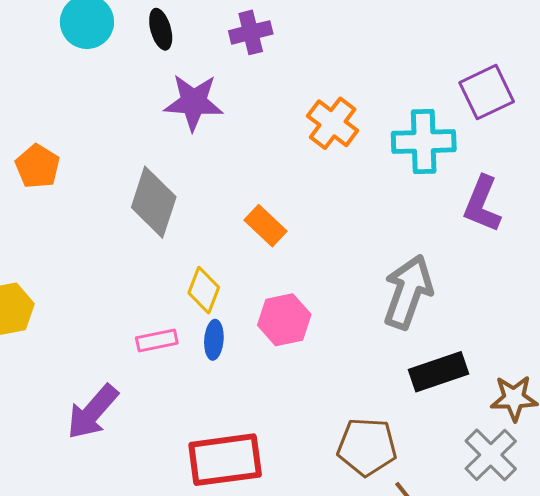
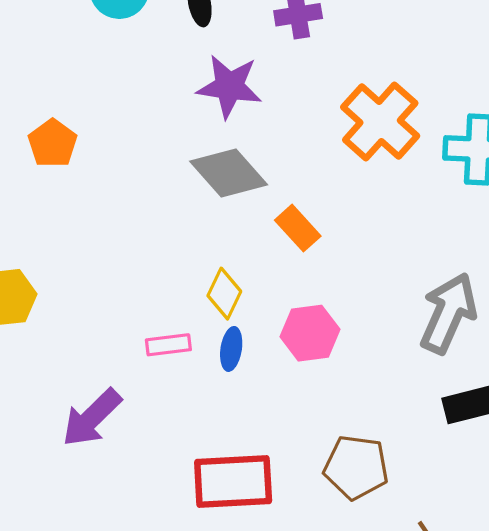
orange cross: (333, 123) -> (380, 122), size x1.4
gray diamond: (154, 202) -> (229, 173), moved, turned -64
brown pentagon: (367, 447) -> (356, 467), moved

